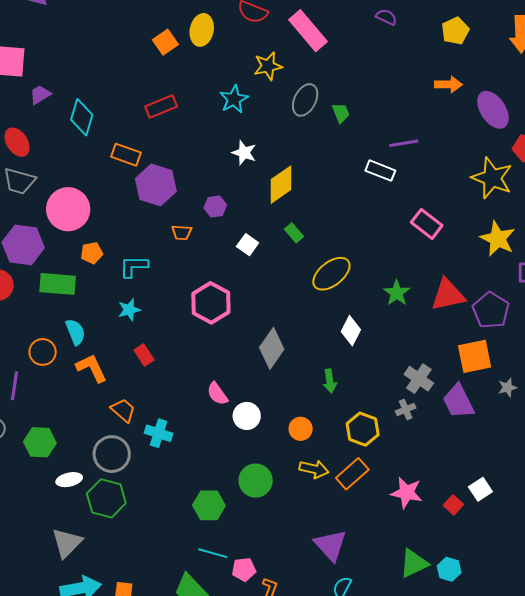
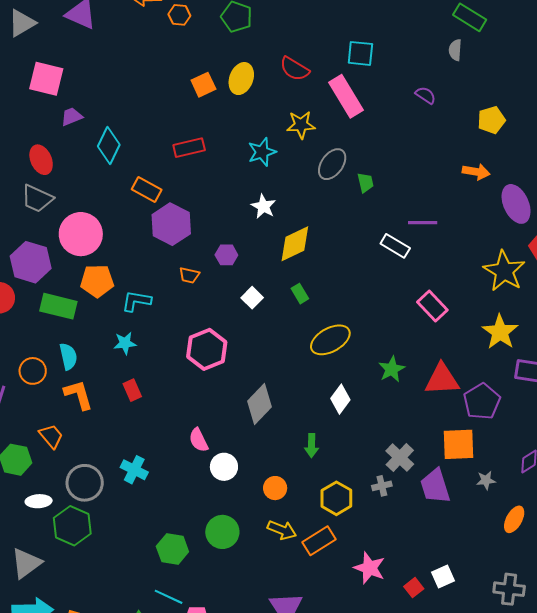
orange pentagon: (92, 253) -> (97, 281), size x1.5
orange trapezoid: (123, 410) -> (51, 436), moved

